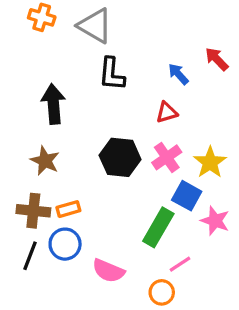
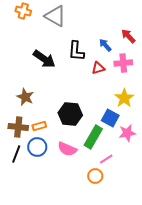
black L-shape: (112, 74) -> (76, 51), moved
black arrow: (53, 104) -> (44, 59), moved, turned 130
black hexagon: (120, 157) -> (70, 114), moved
pink cross: (167, 157) -> (123, 63), moved, turned 30
pink star: (215, 221) -> (127, 133), turned -30
pink semicircle: (108, 271) -> (67, 149), moved

